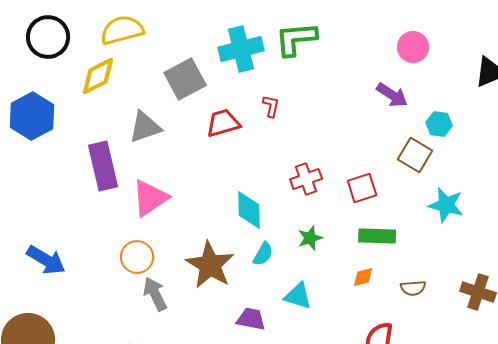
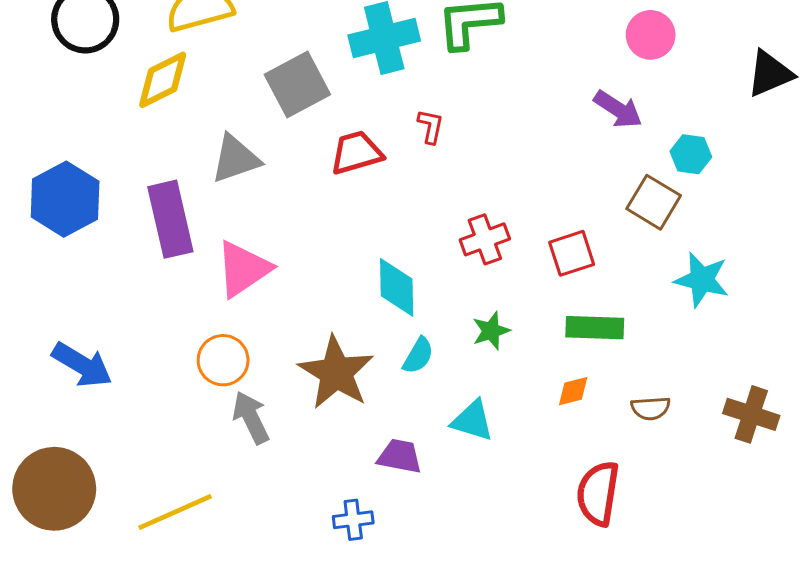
blue hexagon: (32, 116) -> (65, 199), moved

